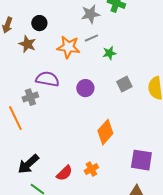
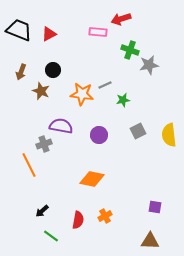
gray star: (90, 14) -> (149, 65), moved
orange diamond: (105, 132) -> (92, 179), moved, turned 60
purple square: (141, 160) -> (155, 207), size x0.6
black arrow: (28, 164) -> (42, 211), size x0.6
red semicircle: (64, 173) -> (78, 220), turned -36

